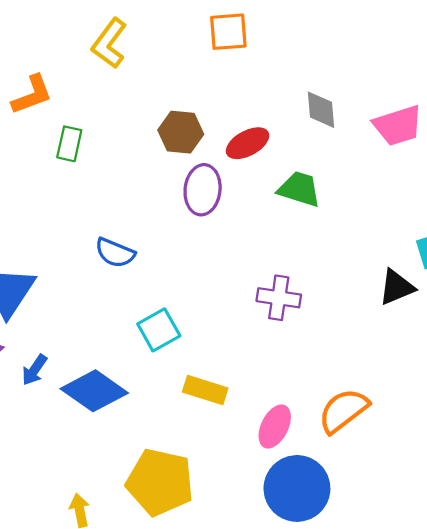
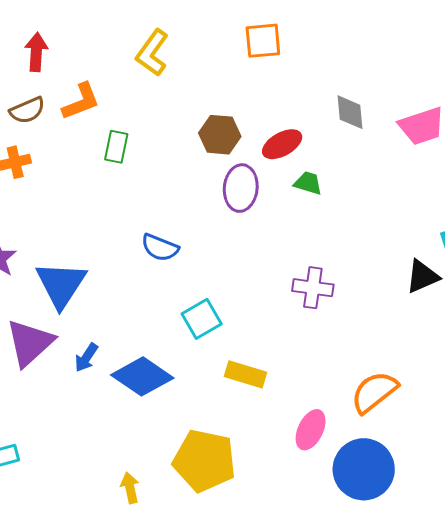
green trapezoid: (299, 189) -> (308, 183), moved, size x0.7
pink ellipse: (275, 426) -> (311, 430), moved
blue circle: (297, 488) -> (364, 469), moved

